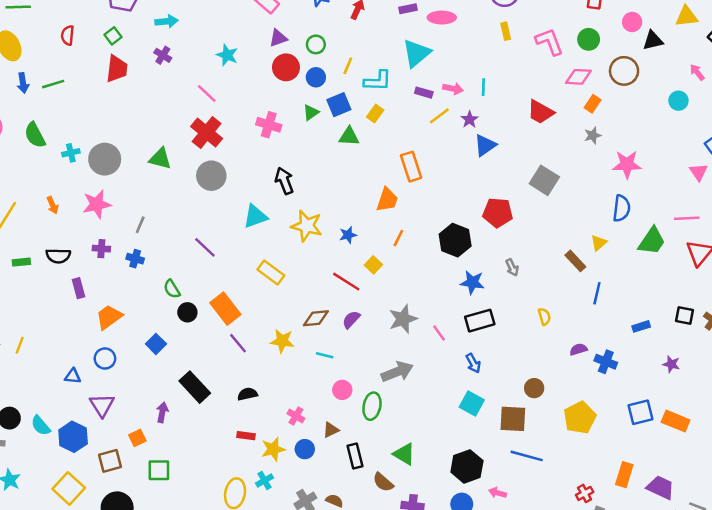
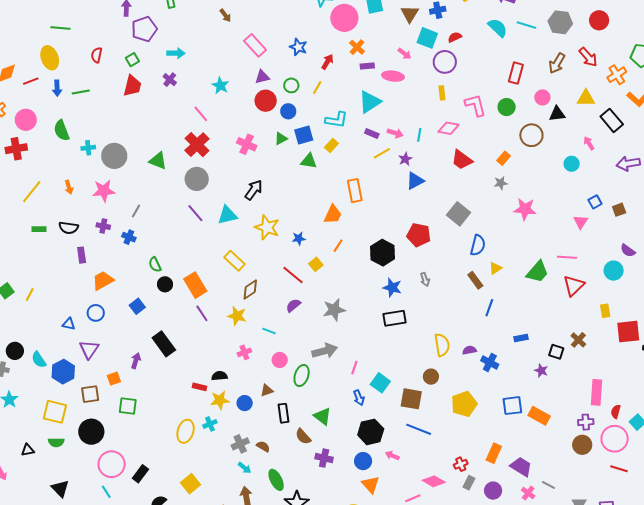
yellow line: (348, 66) -> (317, 88), moved
pink diamond: (578, 77) -> (449, 128), moved
black arrow: (284, 181) -> (254, 190), turned 50
blue semicircle: (621, 208) -> (478, 245), moved
purple line: (205, 247) -> (195, 213), moved
black square: (684, 315) -> (556, 352), moved
yellow semicircle: (544, 317) -> (442, 345), moved, size x1.6
brown diamond: (316, 318) -> (250, 290), moved, turned -35
pink line: (439, 333) -> (354, 368), moved, turned 48
blue arrow: (473, 363) -> (359, 398), moved
black semicircle: (247, 394) -> (219, 376), moved
pink cross: (296, 416) -> (244, 352), moved, turned 32
yellow square: (69, 488) -> (55, 412), turned -35

